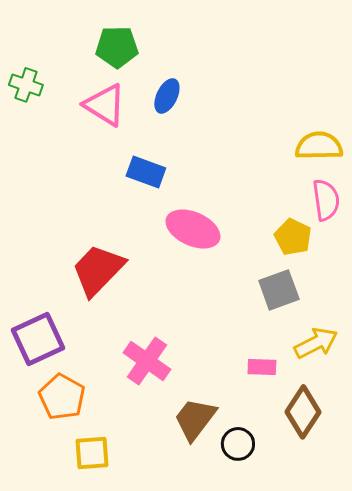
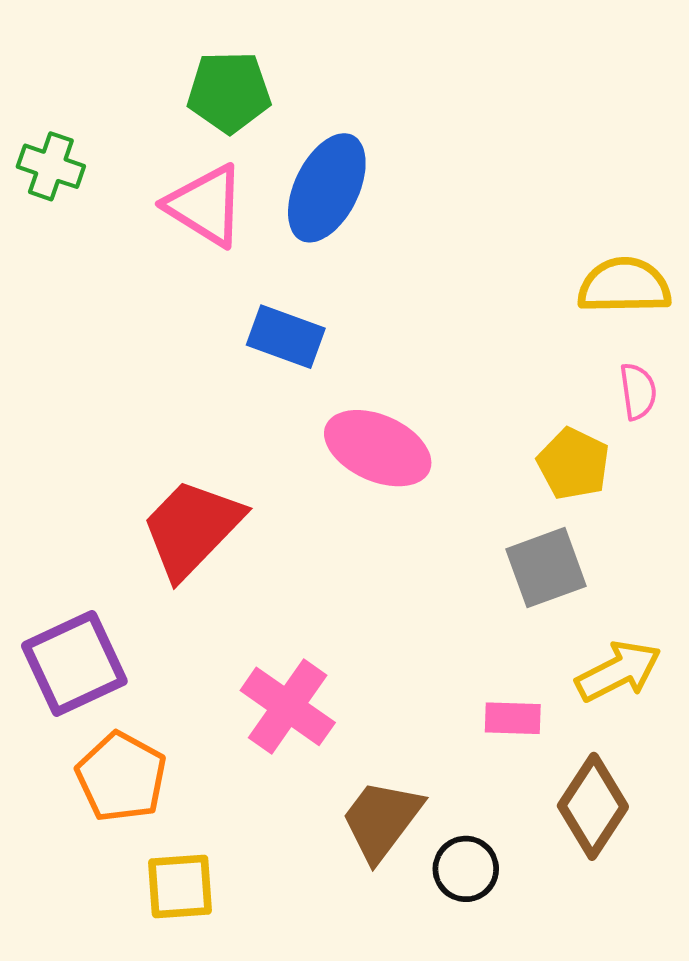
blue ellipse: (167, 96) -> (327, 188), size x1.6
pink semicircle: (326, 200) -> (638, 391), size x0.7

